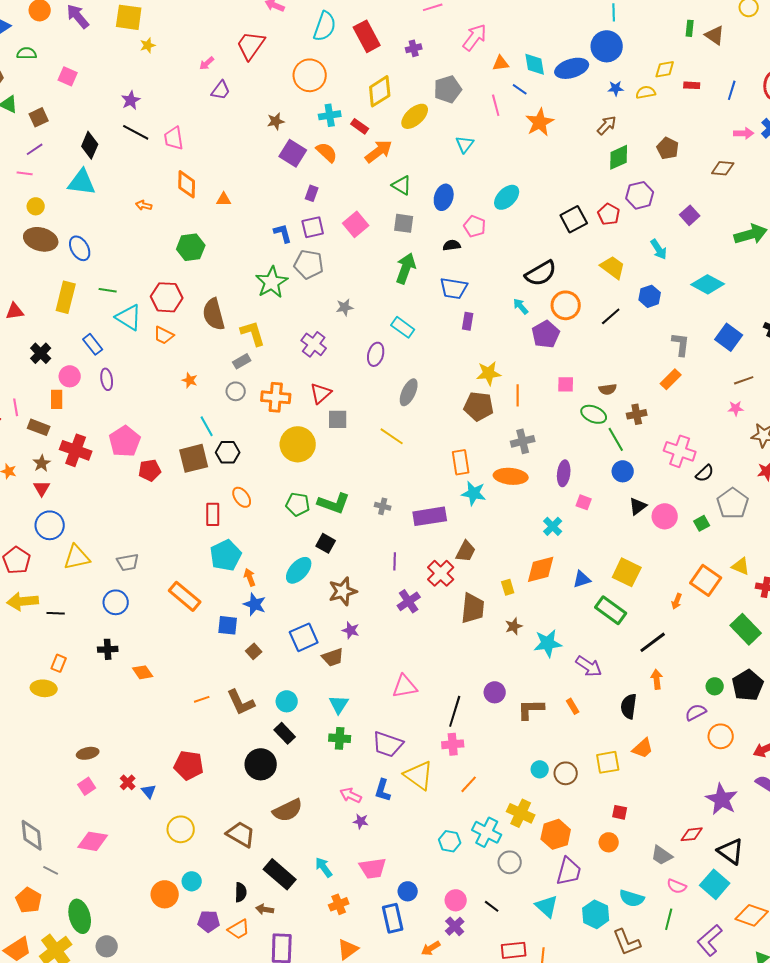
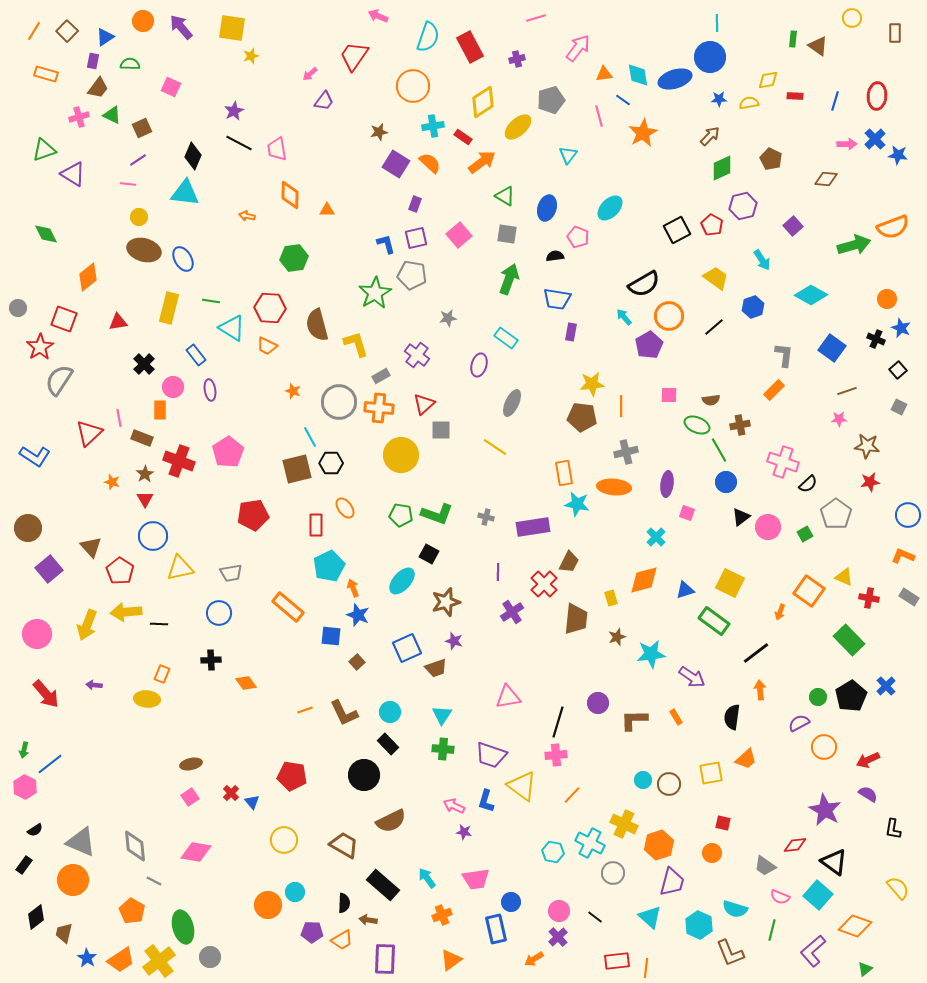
gray rectangle: (242, 361) -> (381, 376), moved
gray circle: (236, 391) -> (339, 402), size x1.8
red pentagon: (150, 470) -> (253, 515), moved, size x1.4

